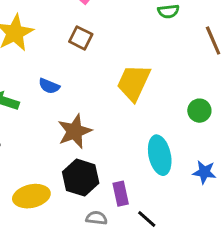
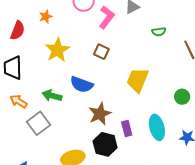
blue semicircle: (49, 86) -> (82, 84), size x1.6
purple rectangle: (121, 194) -> (127, 128), moved

